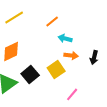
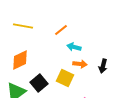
yellow line: (14, 17) -> (23, 26), turned 42
yellow square: (56, 69) -> (65, 78), turned -30

